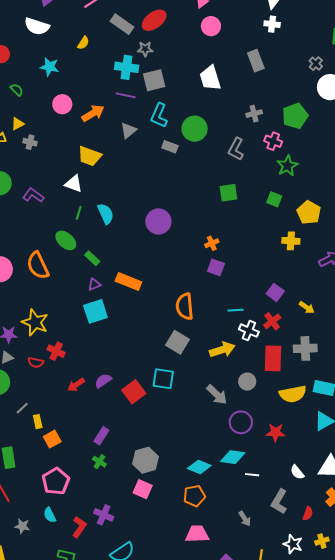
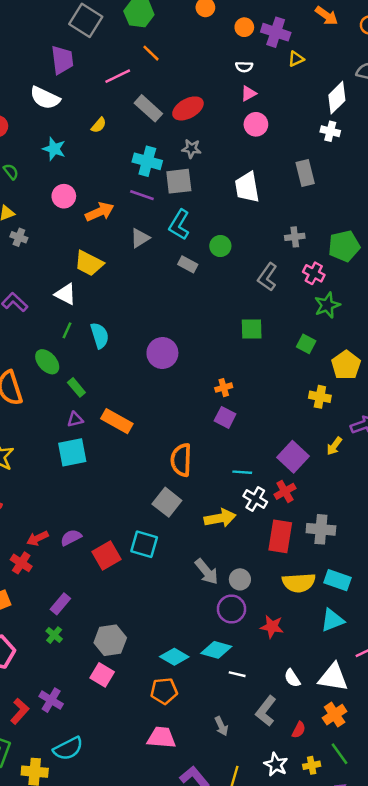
gray star: (145, 49) -> (191, 149), moved
green circle: (195, 129) -> (220, 246), size x0.7
purple square: (275, 292) -> (293, 457), size x1.4
yellow arrow: (307, 307) -> (334, 446), moved, turned 84
red cross: (56, 351) -> (21, 563), moved
gray circle: (247, 382) -> (240, 579), moved

